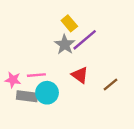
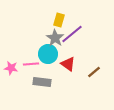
yellow rectangle: (69, 23) -> (59, 20), turned 56
cyan circle: (47, 93) -> (48, 54), moved
gray rectangle: (27, 96) -> (42, 82), moved

